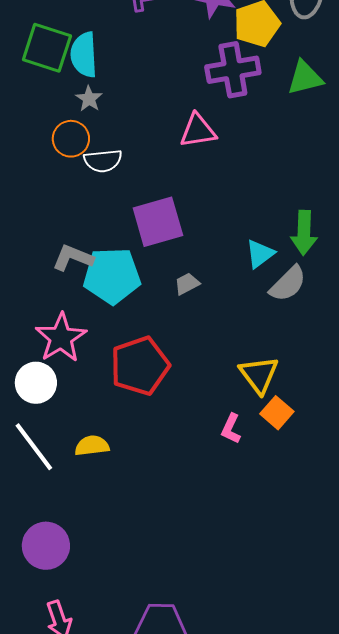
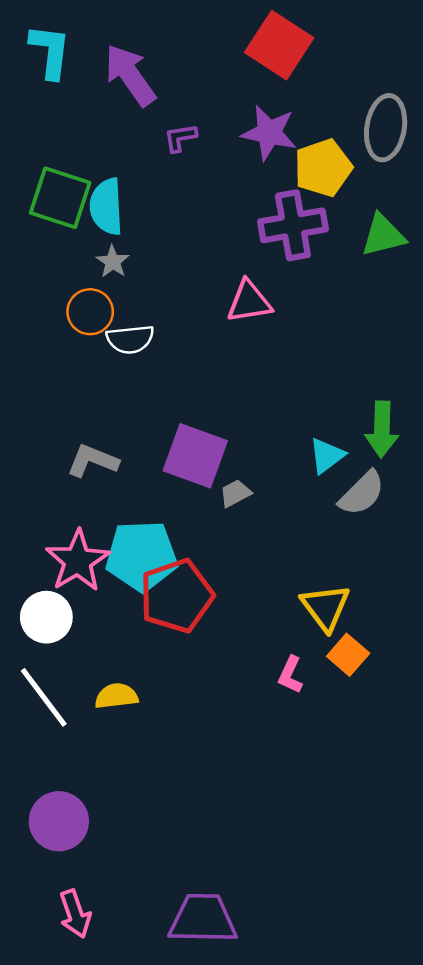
purple square: (158, 222) -> (195, 456), moved, turned 36
cyan pentagon: (112, 276) -> (141, 556), moved

